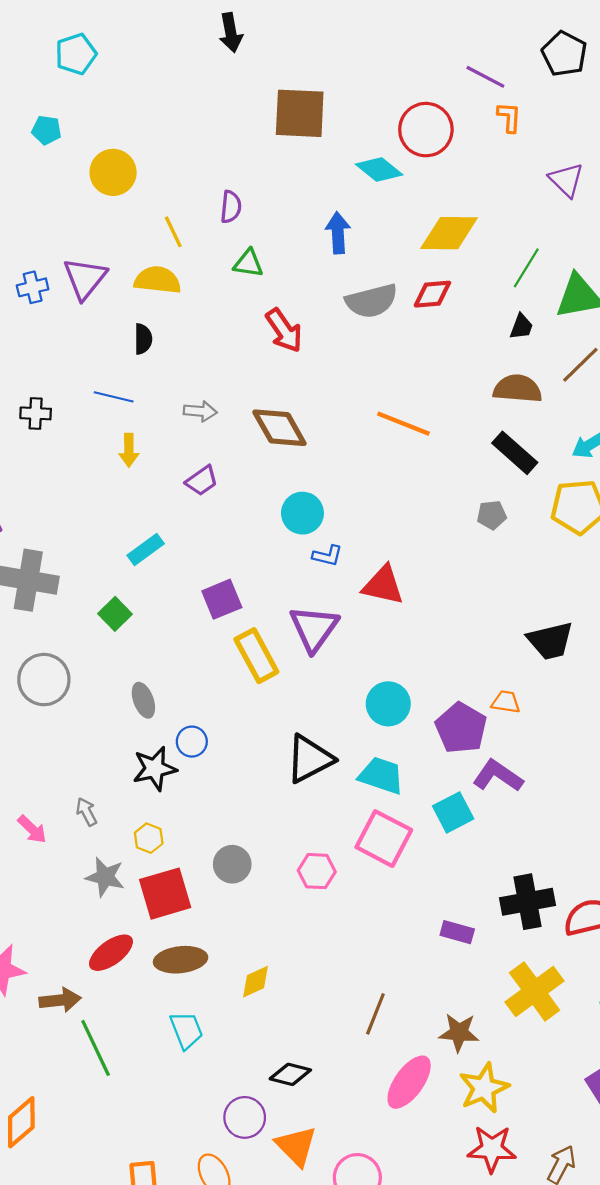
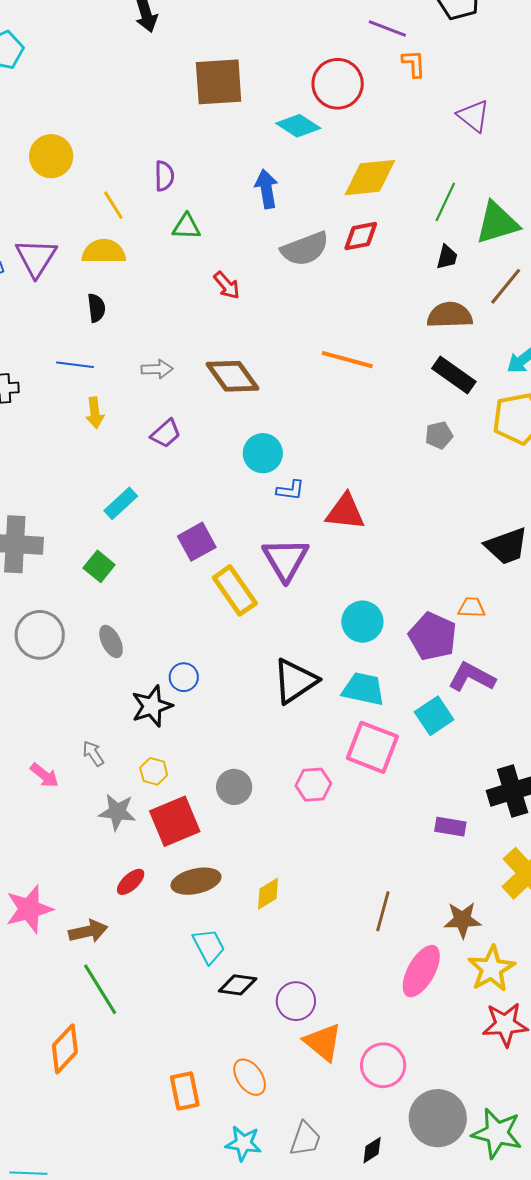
red arrow: (284, 330) -> (227, 285), size x0.7
gray ellipse: (143, 700) -> (111, 642), moved
red ellipse: (111, 953) -> (131, 882), size x0.7
green line: (96, 1048) -> (100, 989), moved
black diamond: (290, 1074) -> (238, 985), moved
purple circle: (245, 1117) -> (296, 1001), moved

